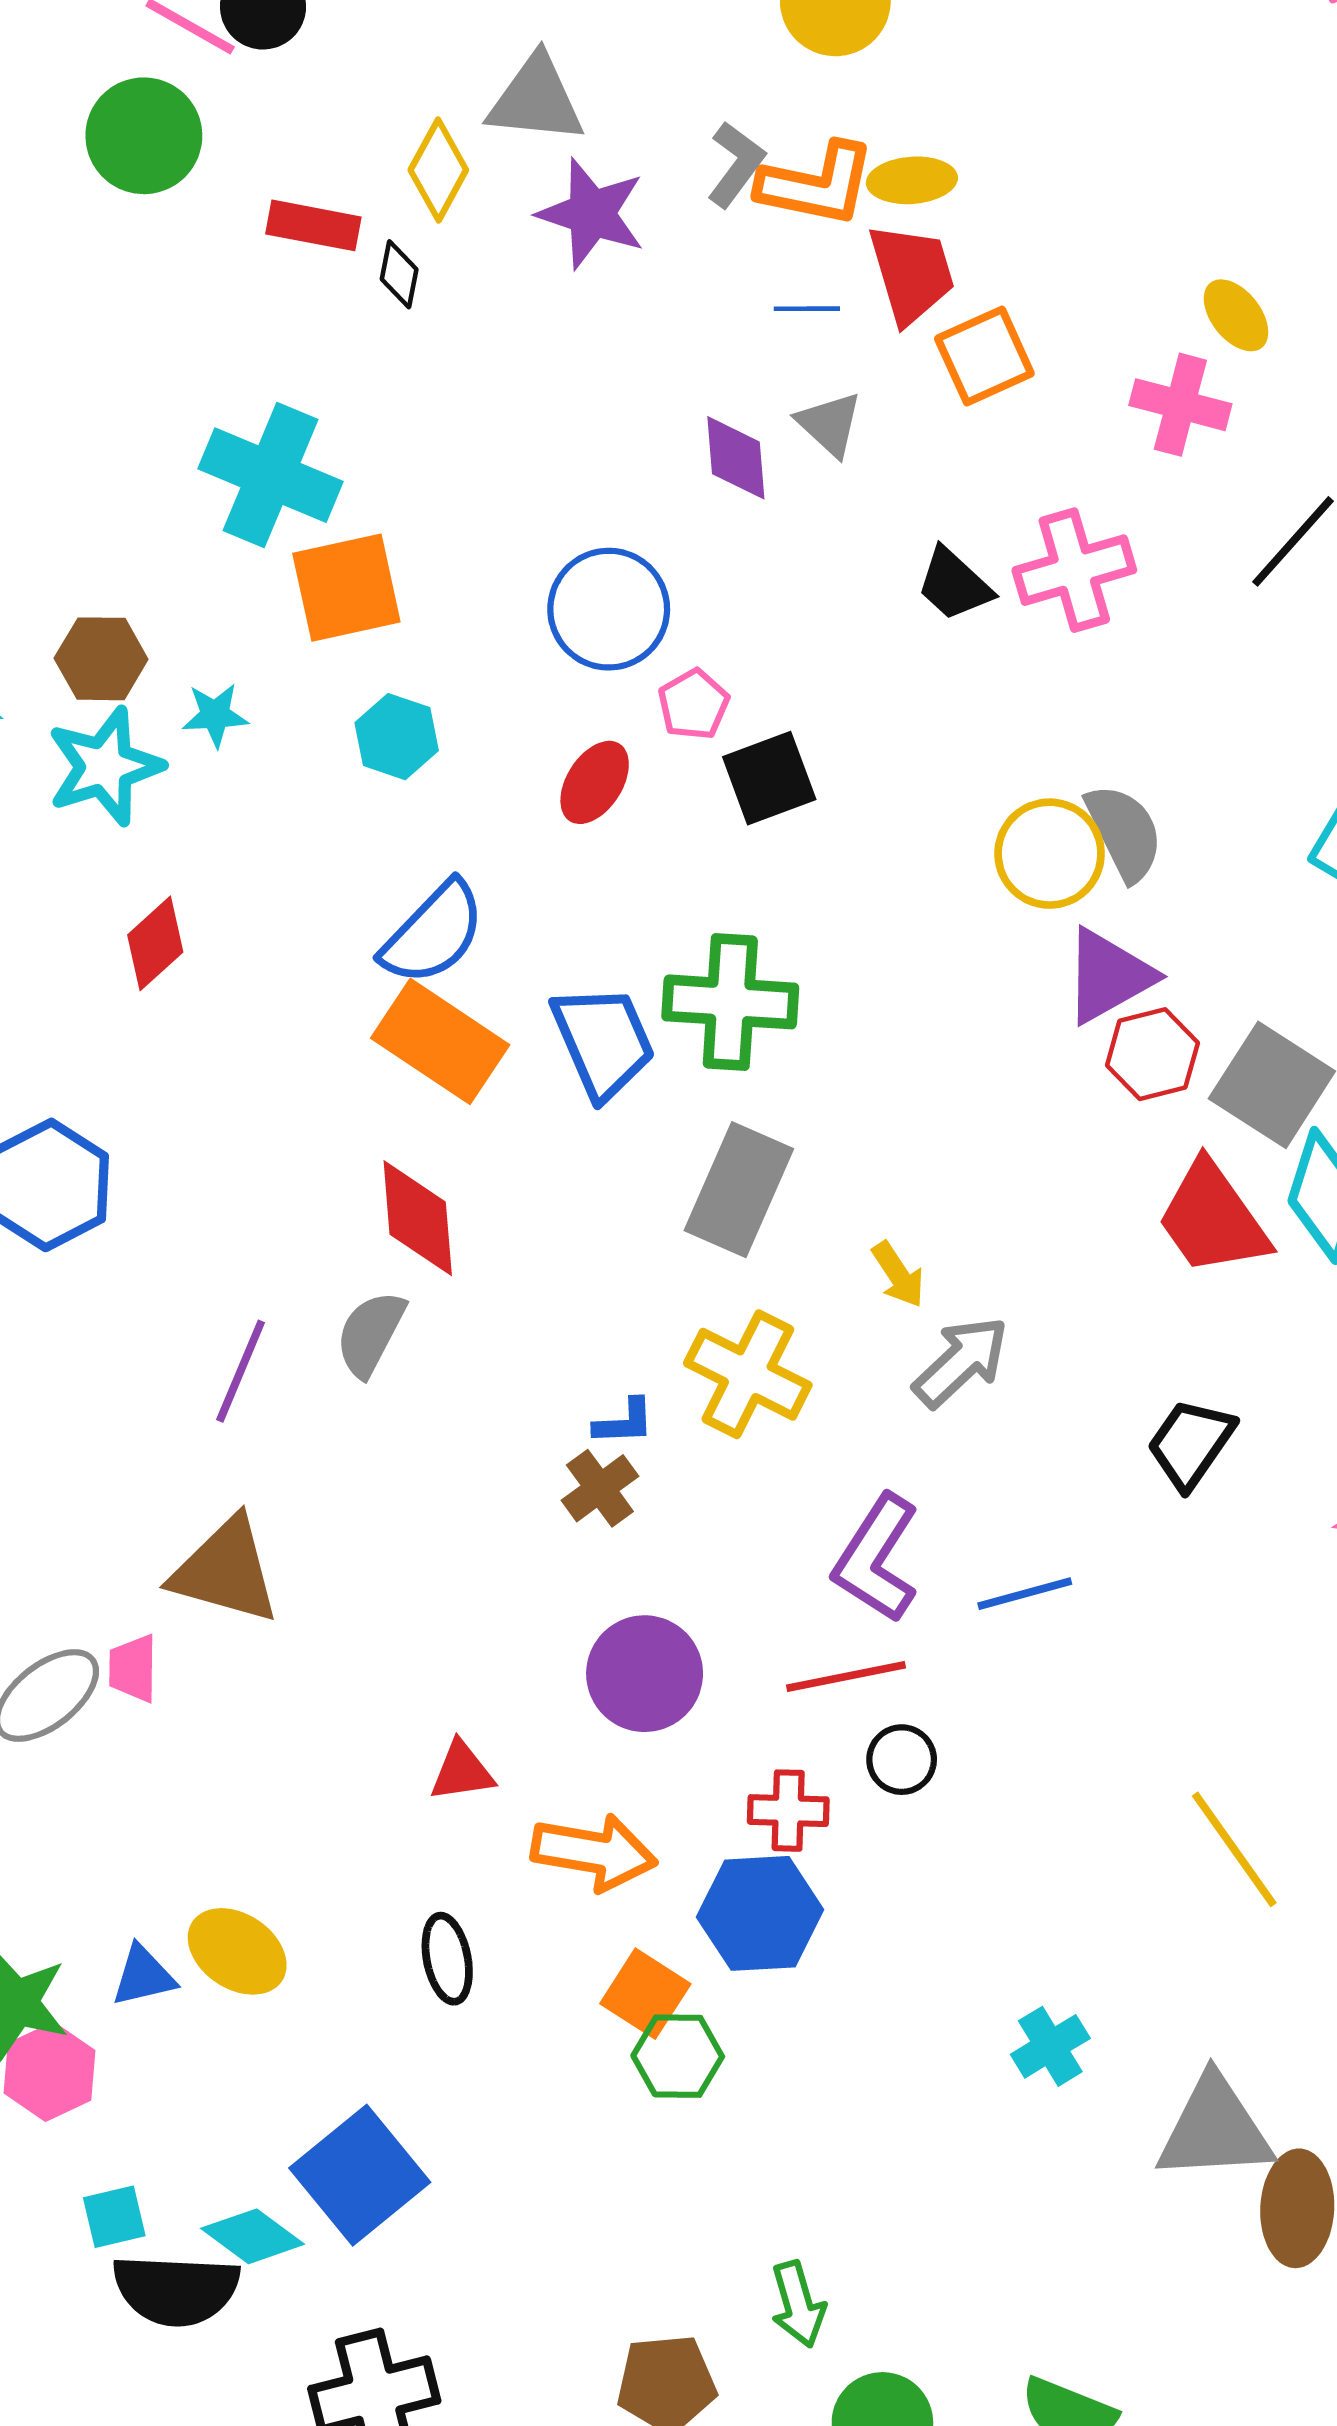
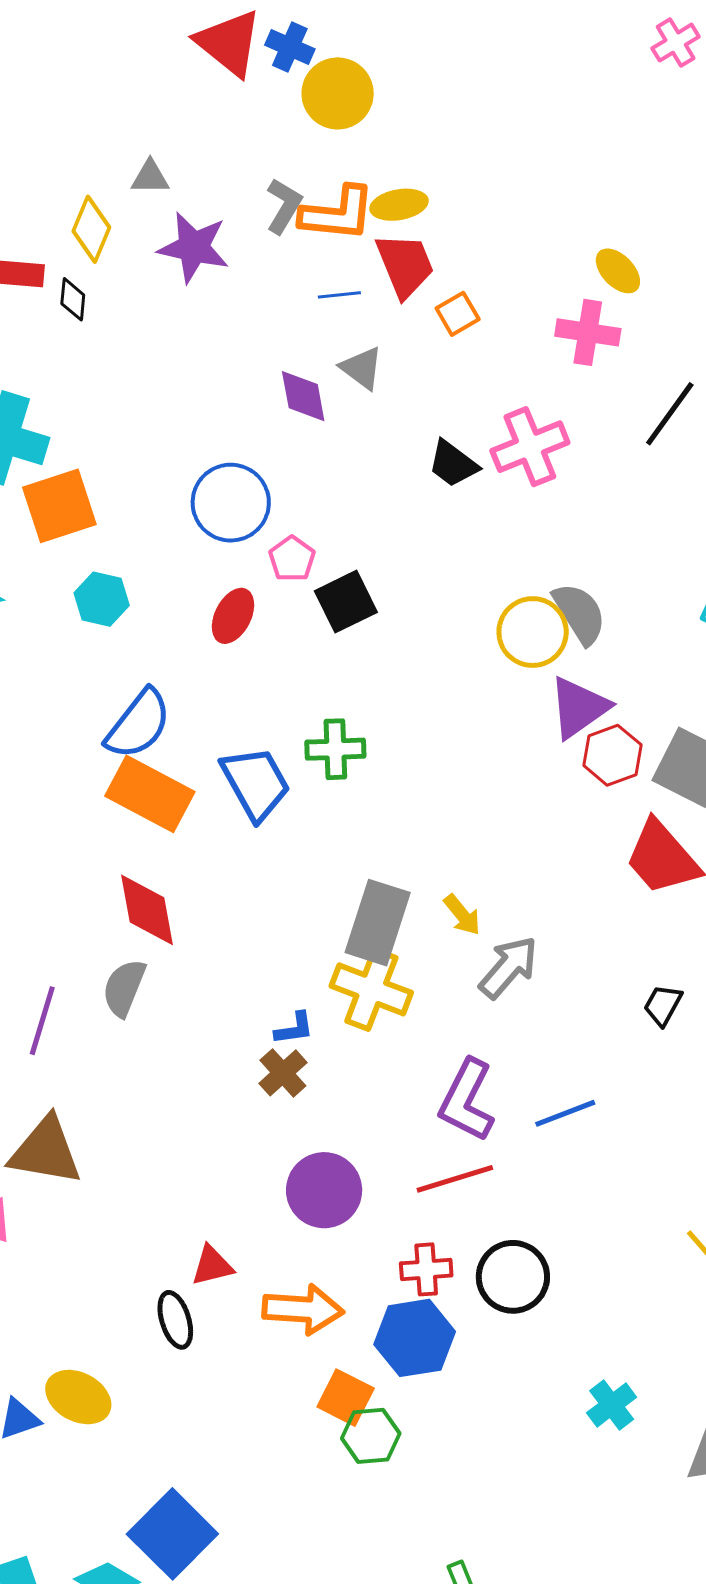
gray triangle: (536, 100) -> (150, 177), size x0.6
orange square: (984, 356) -> (458, 314), size x0.7
green cross: (730, 1002) -> (335, 749), size x0.7
gray rectangle: (739, 1190) -> (378, 923), moved
black trapezoid: (1191, 1444) -> (663, 1005), size x0.7
black circle: (902, 1760) -> (513, 1277), moved, size x1.6
black ellipse: (447, 1959) -> (175, 1320), moved

